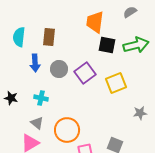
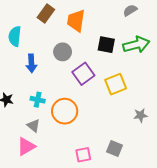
orange trapezoid: (95, 22) -> (76, 21), moved
brown rectangle: (49, 37) -> (46, 13), moved, turned 30
gray circle: (59, 69) -> (63, 52), moved
orange circle: (67, 130) -> (65, 111), moved

